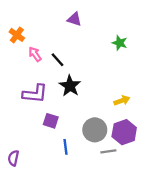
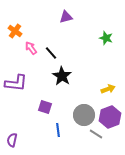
purple triangle: (74, 19) -> (66, 17), turned -32
purple L-shape: (35, 94) -> (16, 83), moved
gray line: (108, 151) -> (96, 134), turned 40

